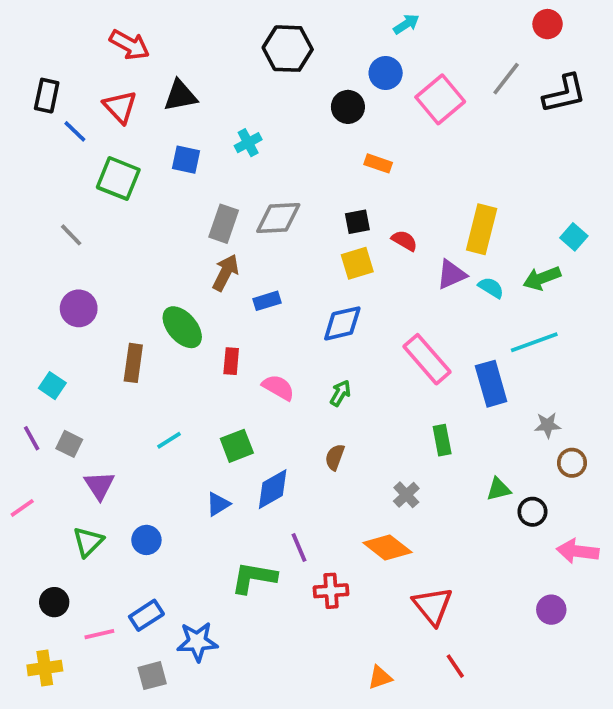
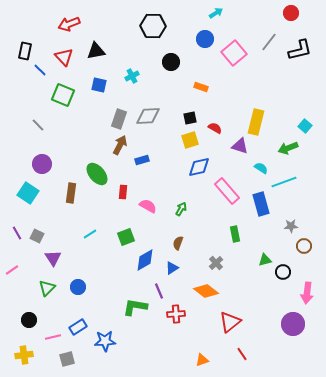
red arrow: (130, 45) -> (69, 24), turned 130
black circle: (348, 107) -> (171, 62), moved
purple triangle: (451, 274) -> (240, 146), turned 42
cyan semicircle: (491, 288) -> (261, 168), moved
blue diamond: (342, 323) -> (199, 167), moved
cyan square: (52, 386) -> (28, 193), moved, size x1.5
blue triangle: (218, 504) -> (172, 268), moved
pink arrow: (578, 551) -> (307, 293), turned -90
red triangle: (433, 606) -> (230, 322), turned 30
purple circle: (551, 610) -> (293, 324), size x1.5
gray square: (152, 676) -> (67, 359), moved

